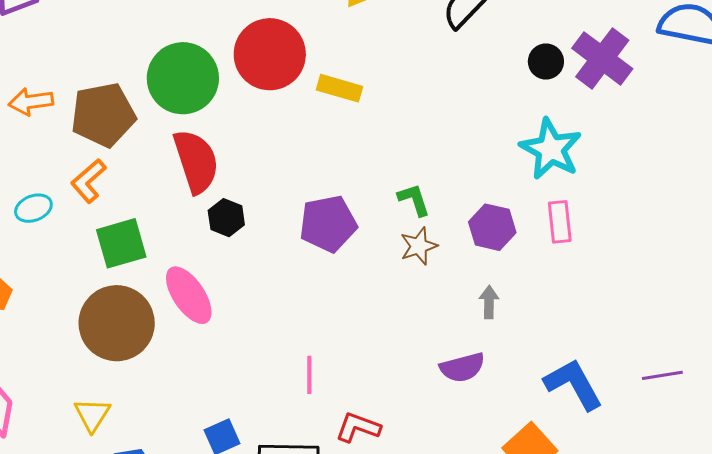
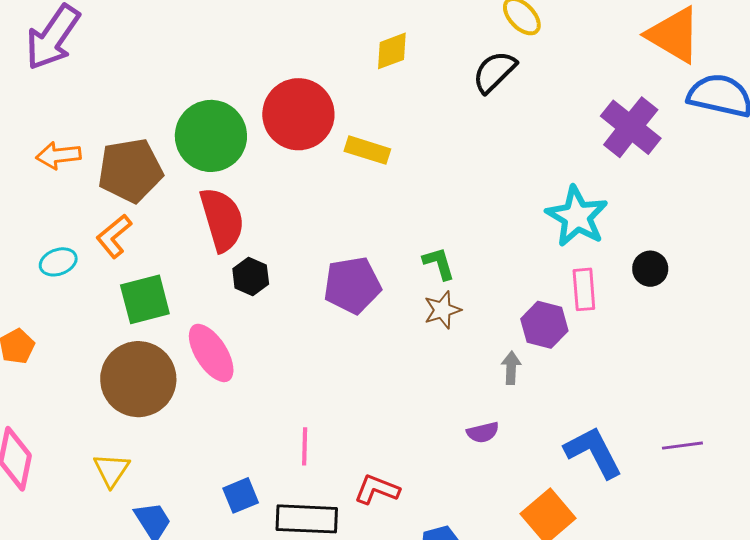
black circle: (546, 62) -> (650, 269), moved
purple hexagon: (492, 227) -> (544, 325), moved
purple semicircle: (462, 367) -> (483, 432), size x0.7
pink line: (309, 375) -> (305, 446), moved

